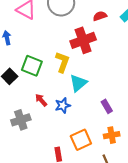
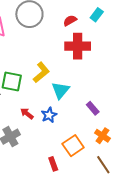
red cross: (83, 40) -> (78, 46), moved, turned 30
yellow L-shape: (62, 62) -> (41, 72), turned 40
orange cross: (112, 135) -> (102, 136), turned -35

